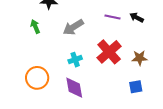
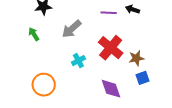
brown star: (140, 58) -> (136, 58), moved
purple diamond: (74, 88) -> (111, 89), moved

